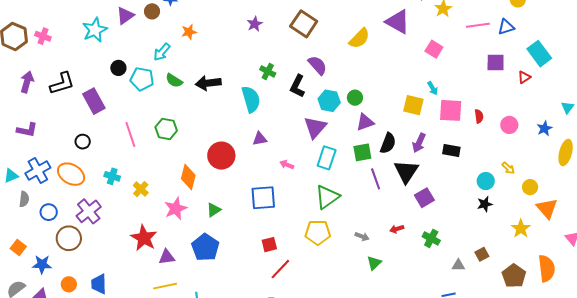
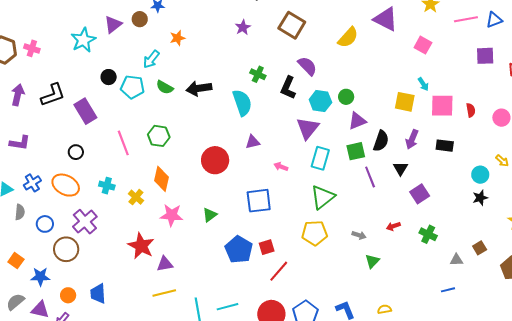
blue cross: (38, 171) -> (32, 183), size x0.7
black triangle: (406, 171) -> (400, 168), size x0.6
orange diamond: (188, 177) -> (161, 179), moved
pink star: (176, 209) -> (172, 215), turned 30
blue pentagon: (205, 247) -> (239, 250), moved

